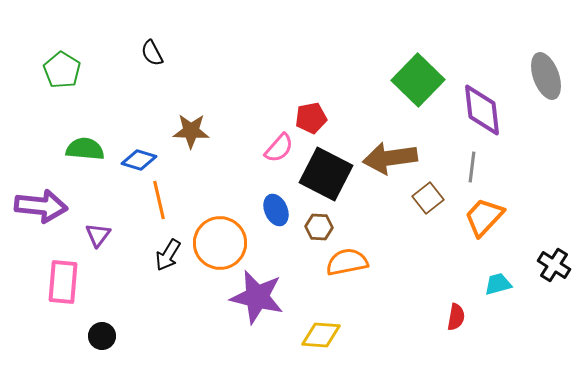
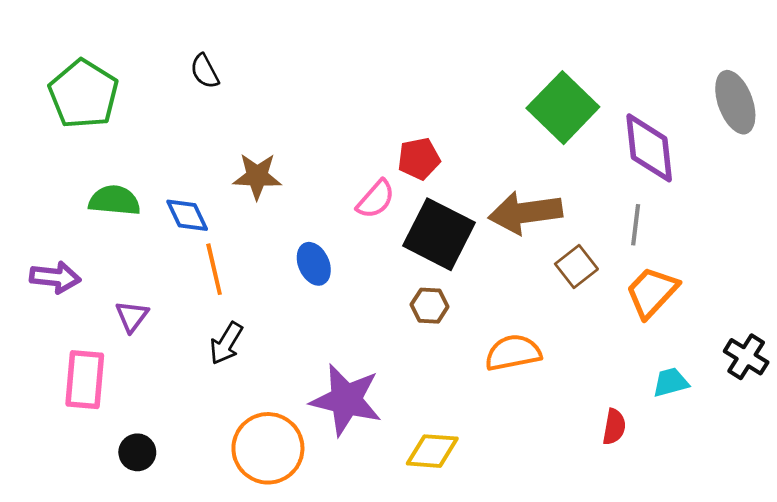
green pentagon: (62, 70) -> (83, 94), size x1.4
blue diamond: (139, 160) -> (187, 215), turned 48
purple arrow: (41, 206) -> (55, 277), size x0.7
blue ellipse: (276, 210) -> (314, 264), moved
orange circle: (220, 243) -> (268, 448), moved
orange semicircle: (347, 262) -> (513, 353), moved

